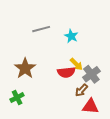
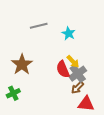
red semicircle: (66, 72) -> (63, 69), turned 72
gray cross: (91, 74) -> (78, 74), moved

